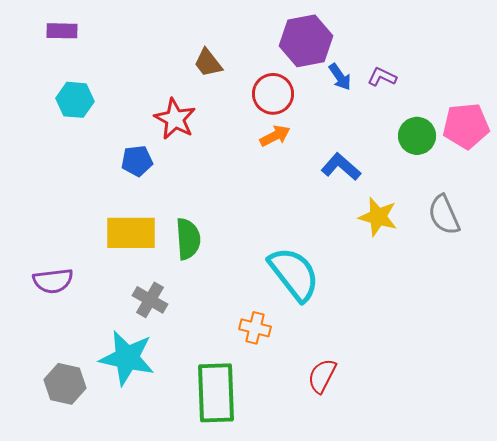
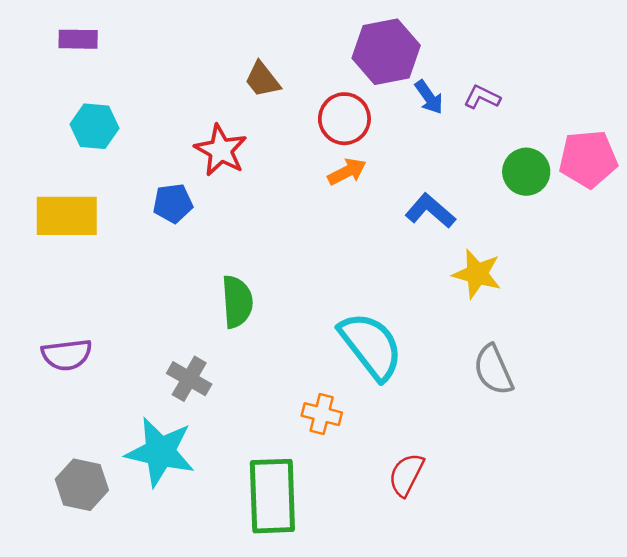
gray semicircle: (444, 215) -> (493, 370), moved
yellow rectangle: (131, 233) -> (67, 216), moved

